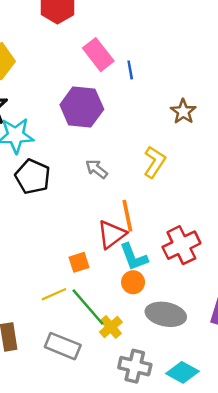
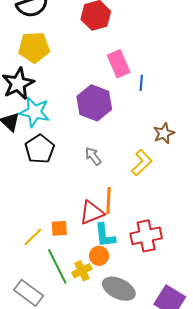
brown star: (183, 112) -> (164, 133), moved
yellow line: (54, 294) -> (33, 237), moved, turned -35
yellow cross: (111, 327) -> (82, 271), moved

